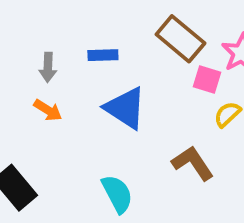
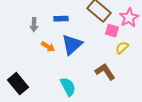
blue triangle: (125, 108) -> (72, 45), turned 45
orange arrow: (48, 110) -> (48, 47), moved

